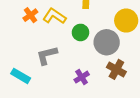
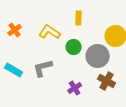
orange cross: (30, 15) -> (15, 30), moved
cyan rectangle: (21, 76) -> (14, 70), moved

